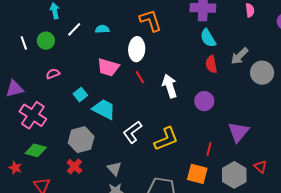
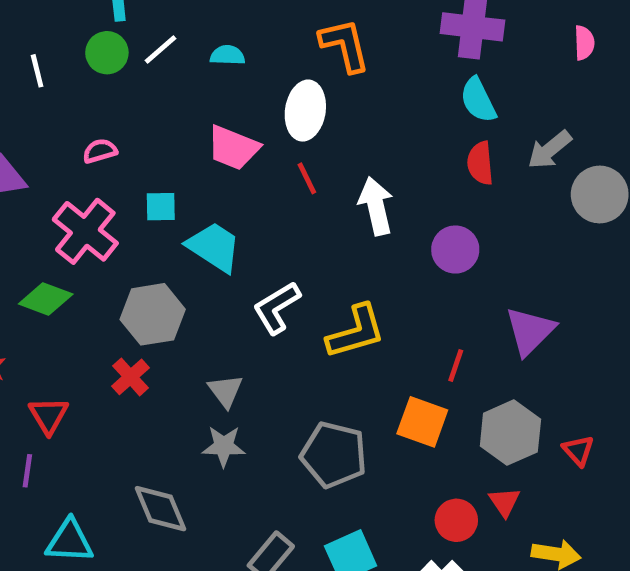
green circle: (46, 41) -> (107, 53), moved
cyan square: (80, 95) -> (161, 207), turned 32
pink cross: (33, 115) -> (85, 231), moved
green diamond: (36, 150) -> (46, 299), moved
red triangle: (260, 167) -> (578, 450), moved

